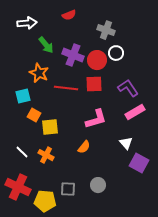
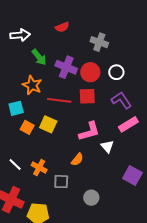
white circle: (116, 53) -> (116, 72), moved
yellow square: (50, 127) -> (48, 124), moved, turned 30
white triangle: (126, 143) -> (107, 146), moved
gray square: (68, 189) -> (61, 182), moved

